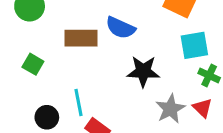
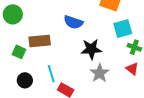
brown rectangle: (81, 38) -> (40, 41), moved
gray star: (170, 109) -> (100, 73), moved
black circle: (47, 117) -> (25, 80), moved

